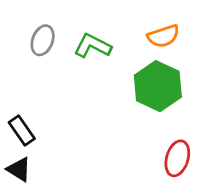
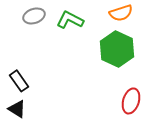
gray ellipse: (43, 40) -> (34, 16), turned 50

